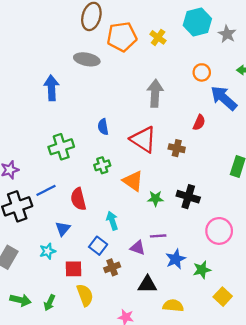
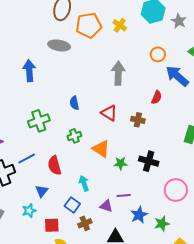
red triangle: (143, 139) -> (109, 113), size x0.7

